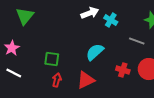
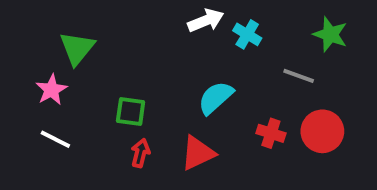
green triangle: (25, 16) -> (77, 48), moved

